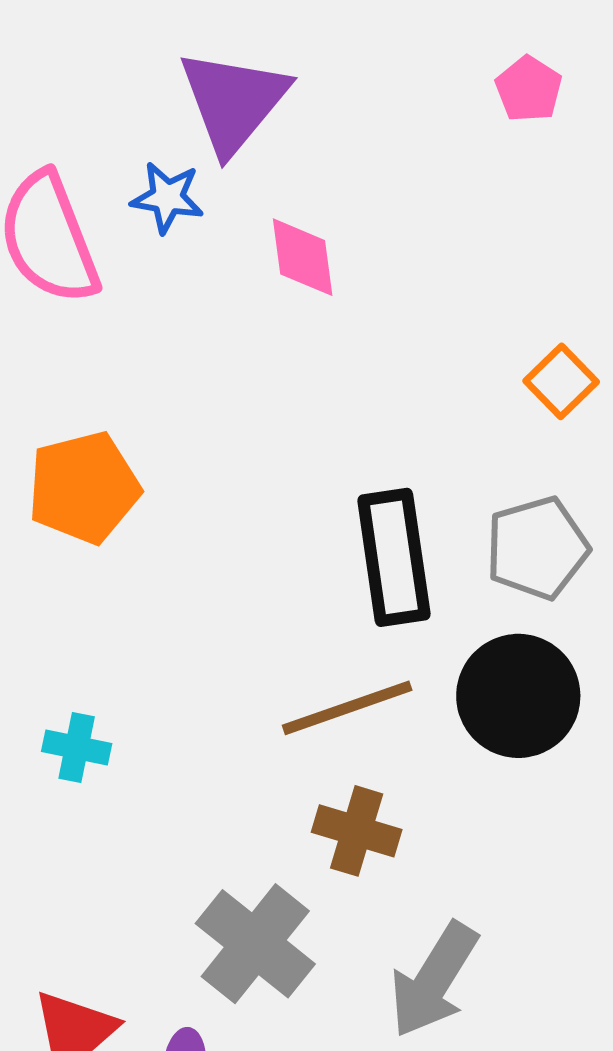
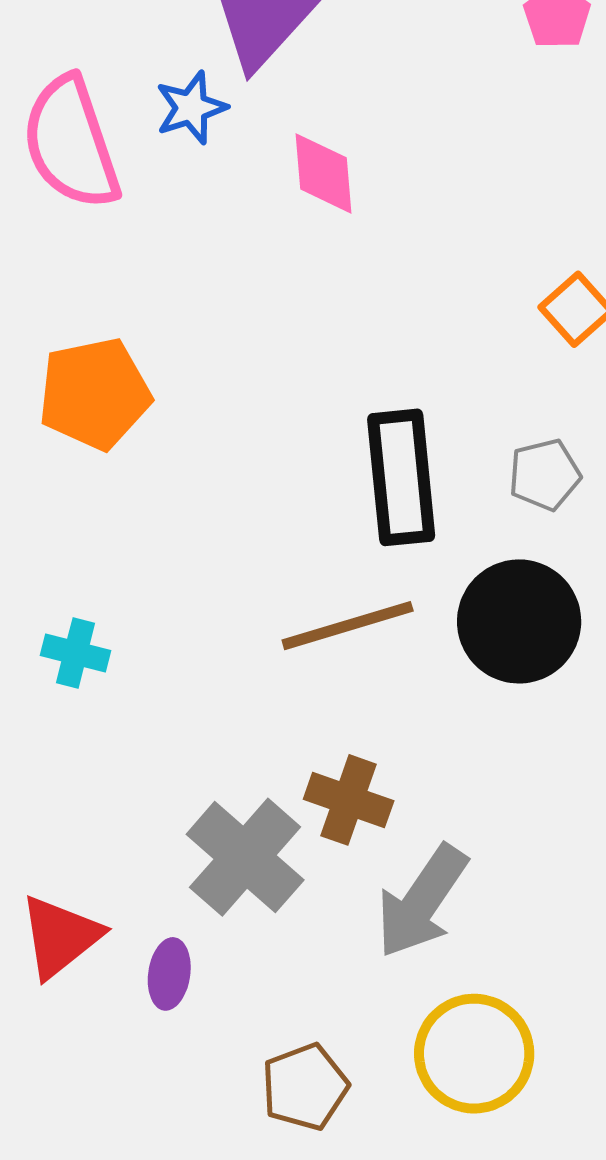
blue star: (167, 198) -> (191, 108), turned -30
gray pentagon: (537, 548) -> (545, 475), size x0.7
brown cross: (357, 831) -> (349, 800), moved

